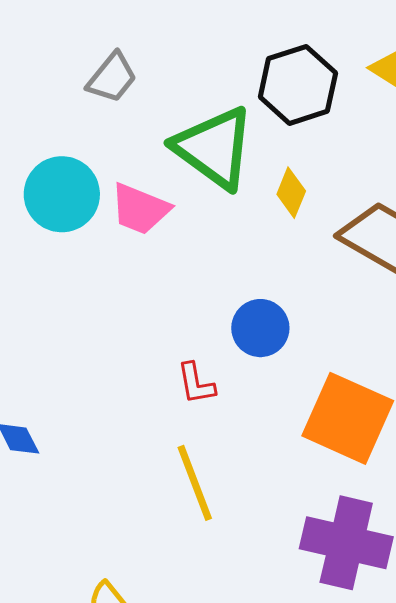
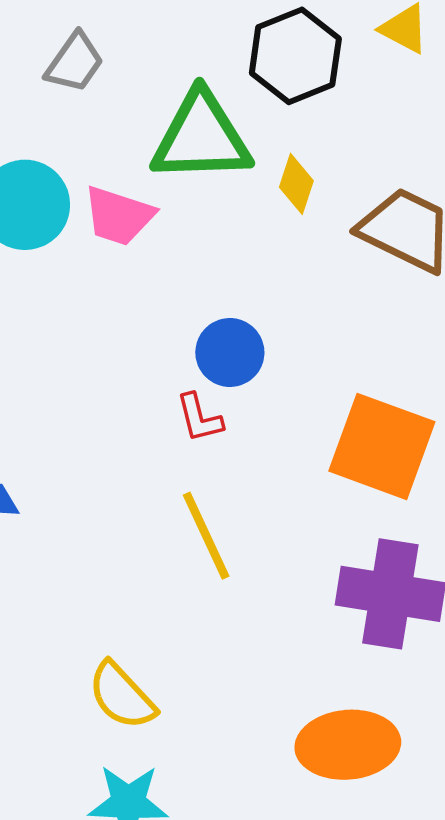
green triangle: (214, 148) -> (201, 137), turned -34
blue circle: (260, 328) -> (230, 353), moved

